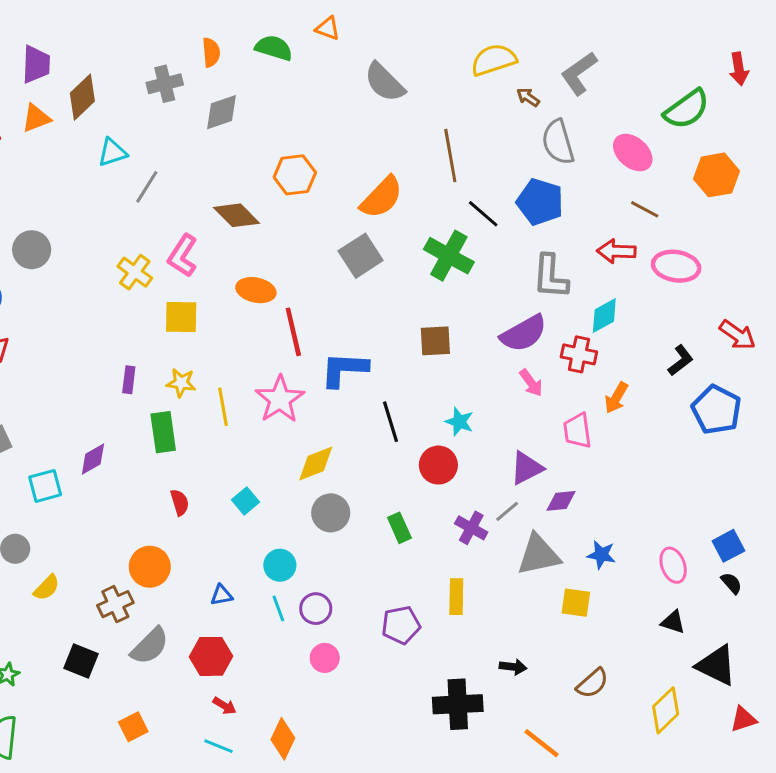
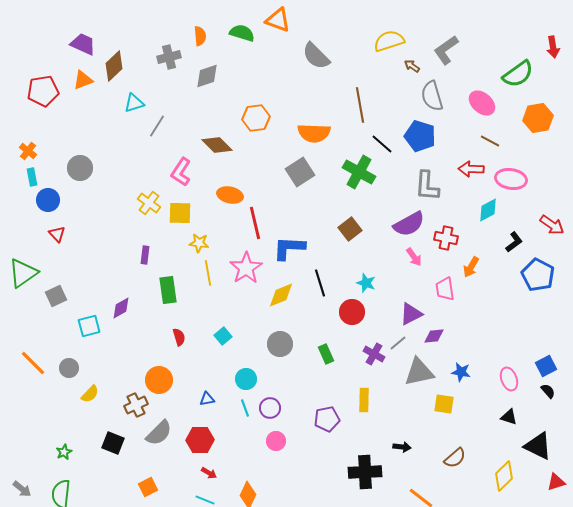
orange triangle: (328, 28) -> (278, 20), size x1.5
purple trapezoid: (36, 64) -> (83, 44), turned -68
orange semicircle: (382, 197) -> (314, 133), turned 48
yellow cross: (135, 272) -> (149, 203), moved
cyan diamond: (604, 316) -> (488, 210), moved
brown square: (435, 341) -> (350, 229), turned -35
yellow star: (181, 383) -> (199, 243), moved
yellow diamond: (316, 464) -> (281, 295), moved

